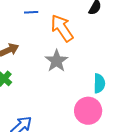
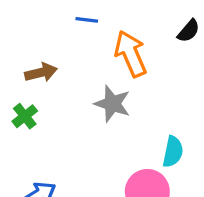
gray star: (57, 61) -> (112, 104), turned -30

